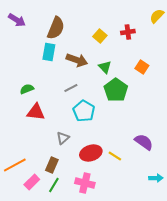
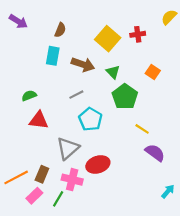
brown semicircle: (56, 28) -> (60, 30), size x0.6
yellow square: (100, 36) -> (108, 39), size x1.6
gray triangle: (63, 138) -> (68, 148), size x1.6
yellow line: (115, 156) -> (142, 129), moved
brown rectangle: (52, 165) -> (42, 174), moved
cyan arrow: (156, 178) -> (168, 191), turned -48
pink cross: (85, 183) -> (72, 180), moved

